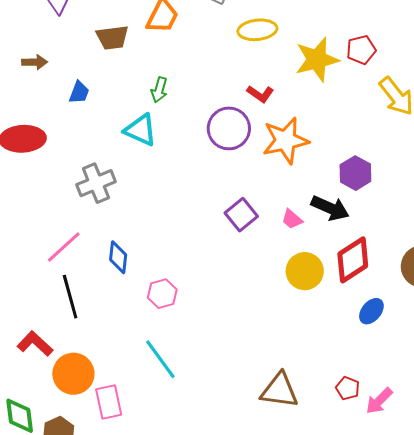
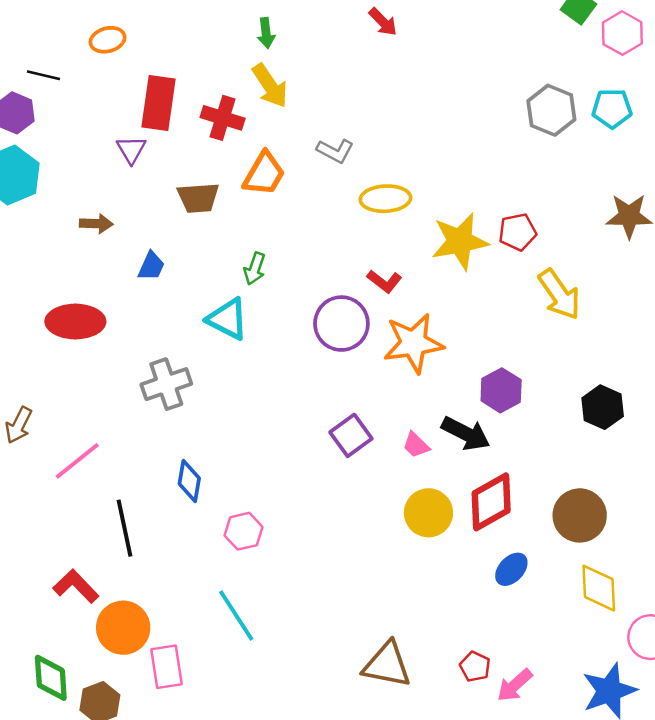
pink line: (64, 247) -> (77, 461), moved

